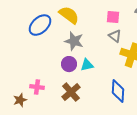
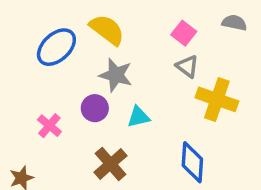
pink square: (113, 17) -> (184, 33), turned 32
purple circle: (69, 64) -> (95, 108), moved
pink cross: (37, 87) -> (49, 126), moved, turned 32

